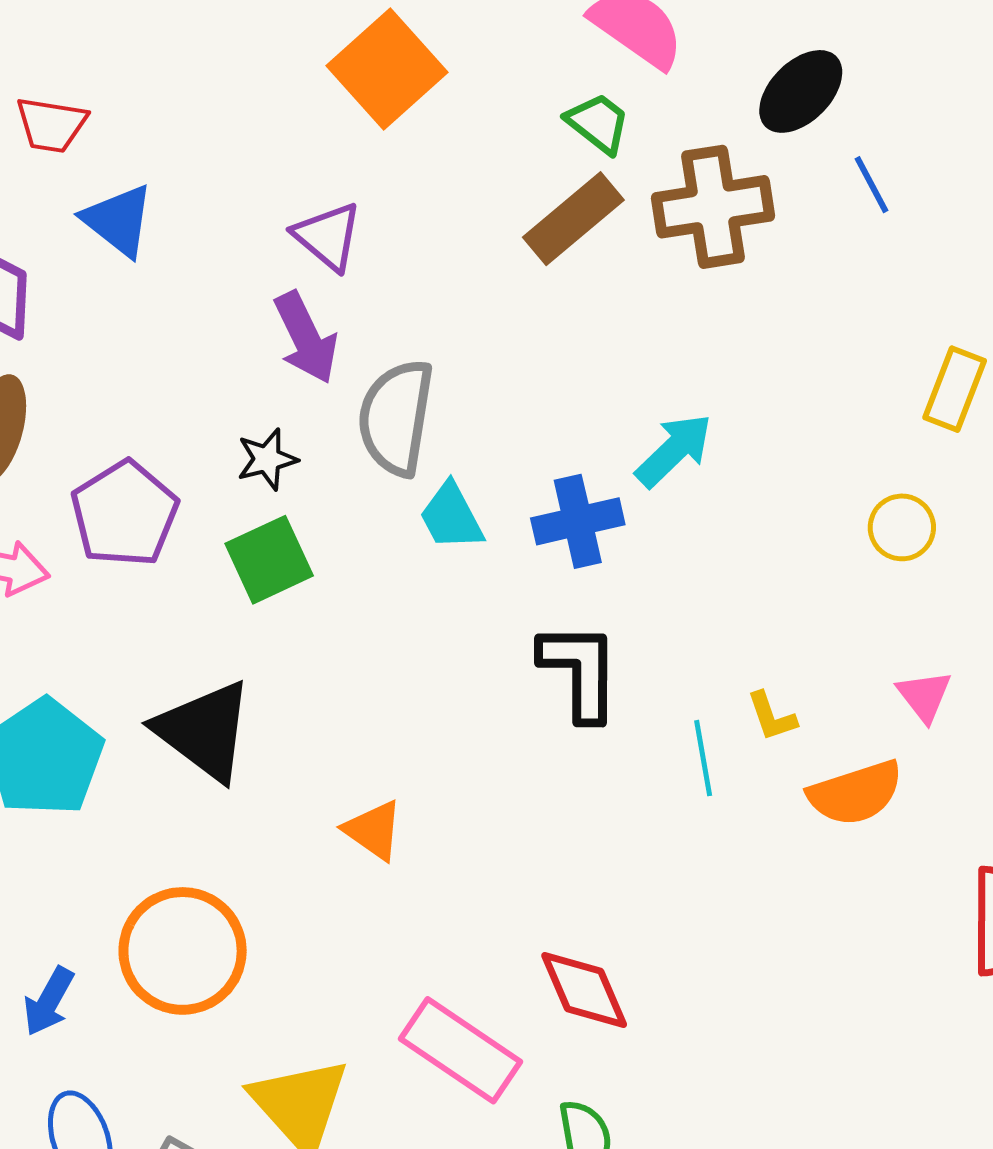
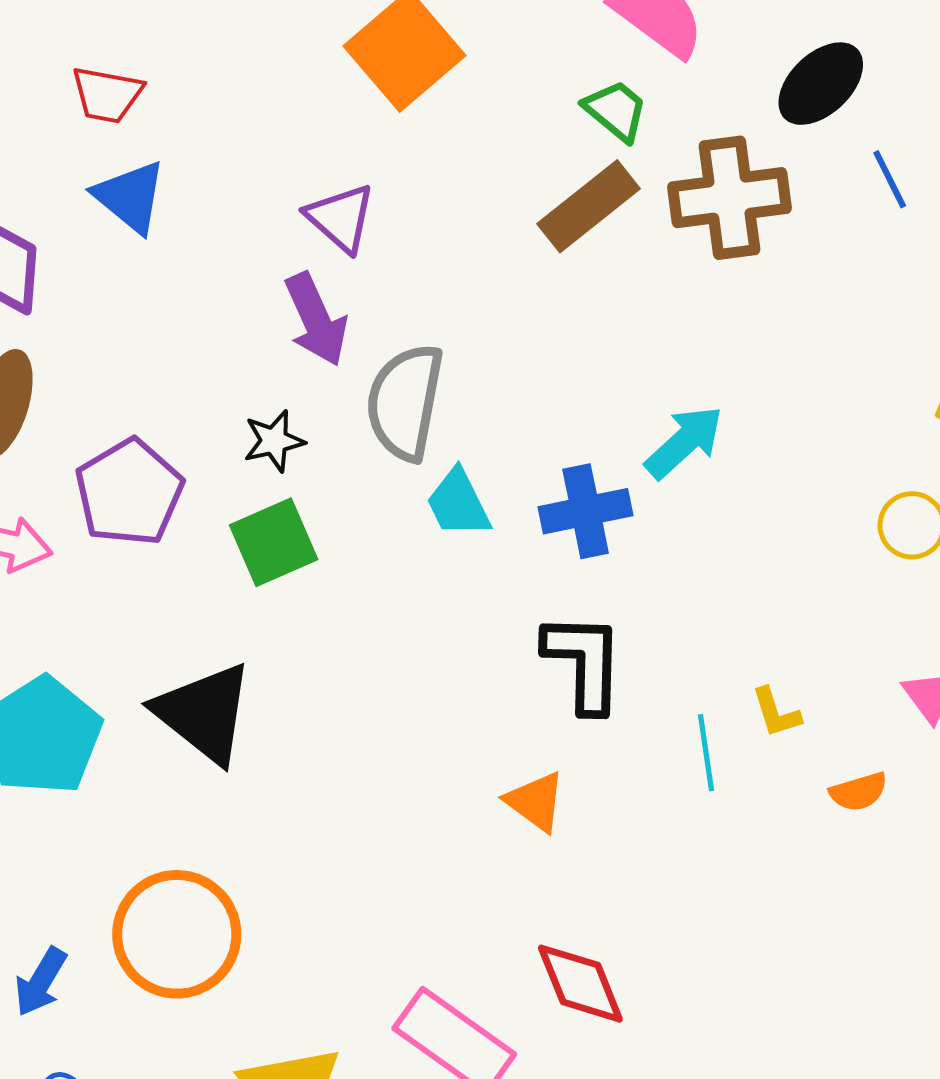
red trapezoid: (51, 125) -> (107, 95), moved
orange semicircle: (855, 793) -> (859, 792), size x0.6
orange triangle: (373, 830) -> (536, 802), moved

